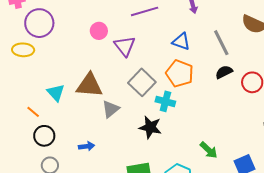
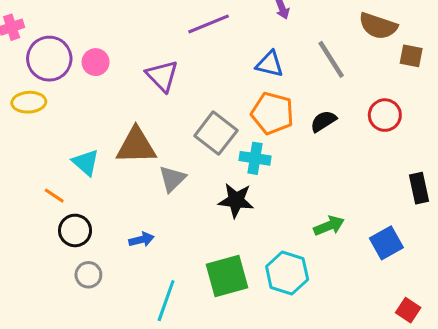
pink circle: (99, 31) -> (96, 62), moved
purple triangle: (125, 46) -> (162, 76), moved
black semicircle: (224, 72) -> (323, 121), moved
green arrow: (209, 150) -> (329, 226), turned -60

